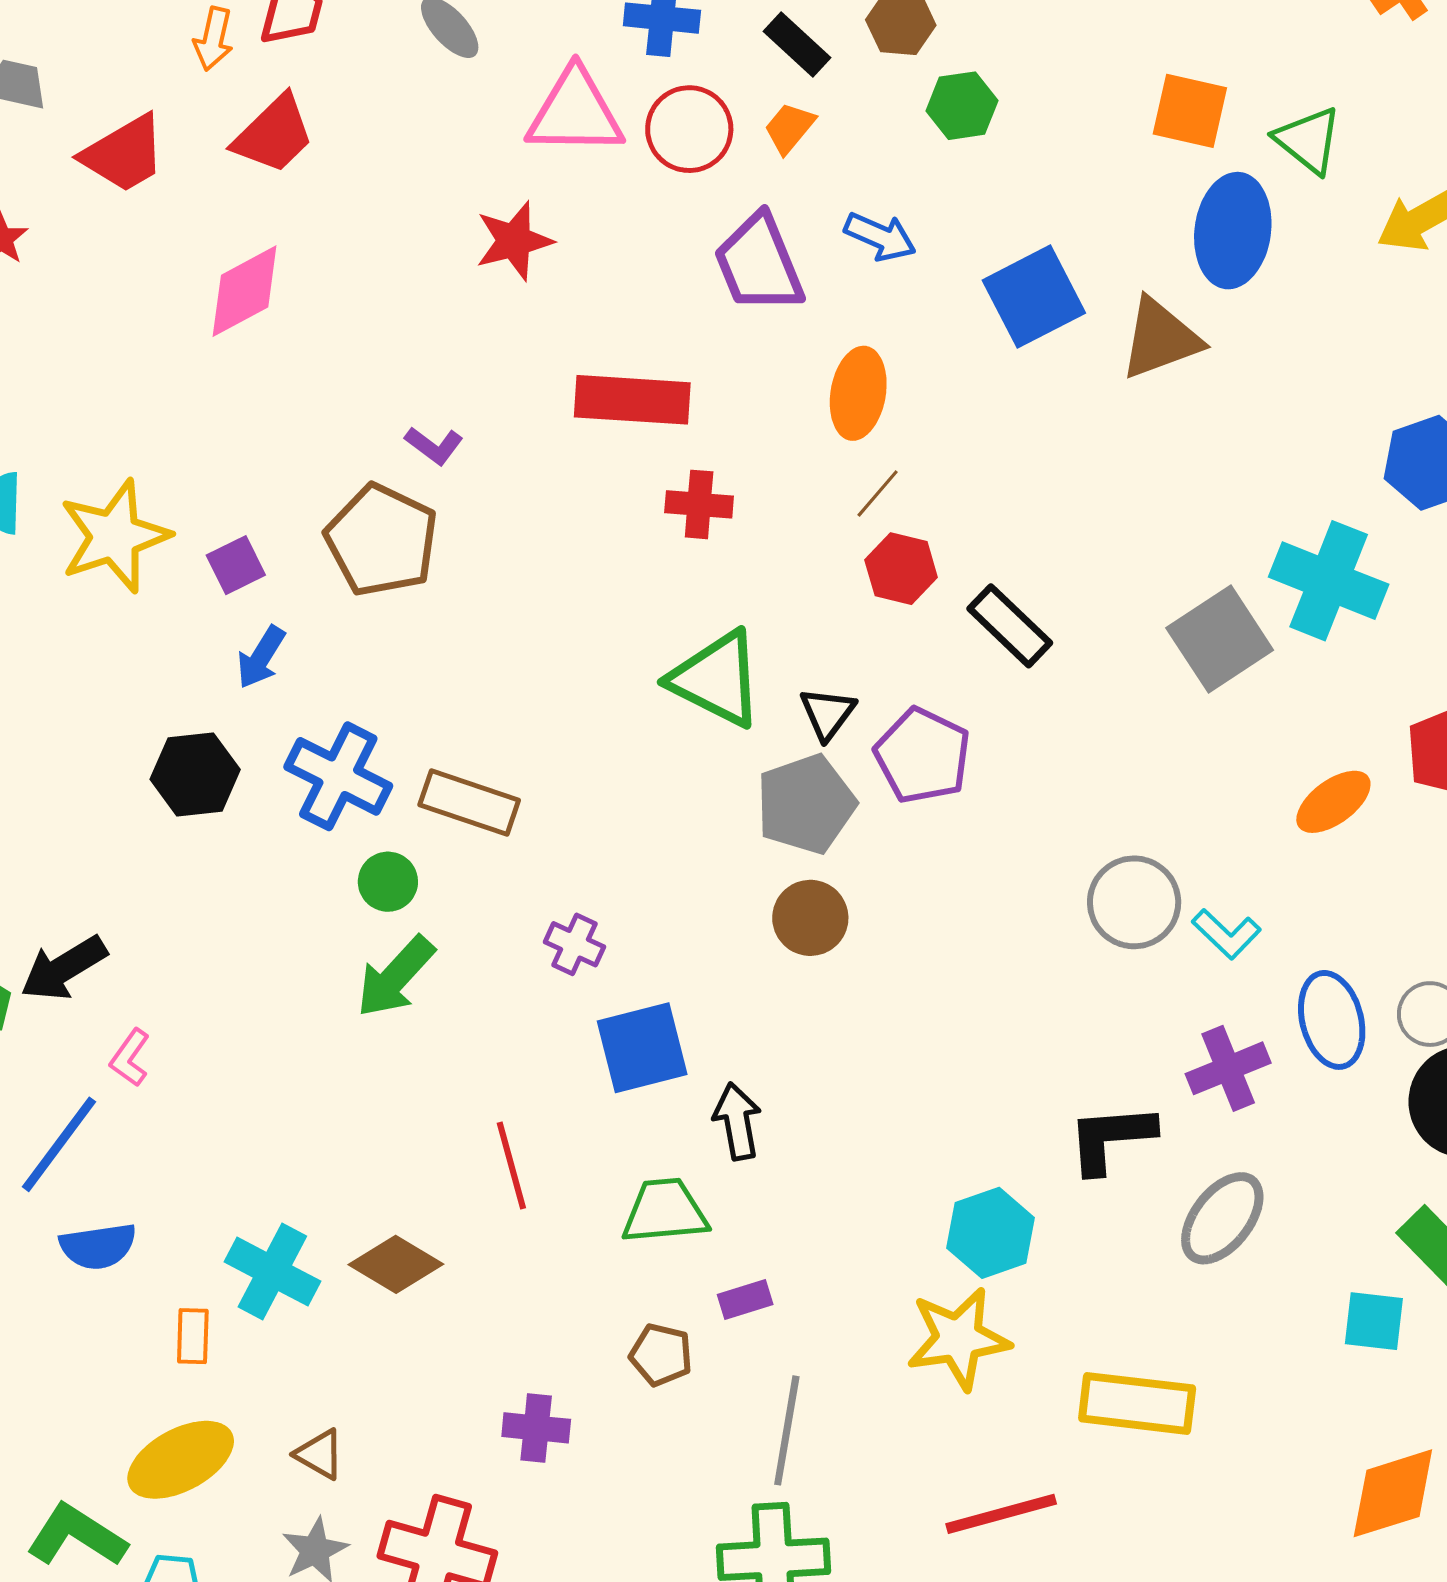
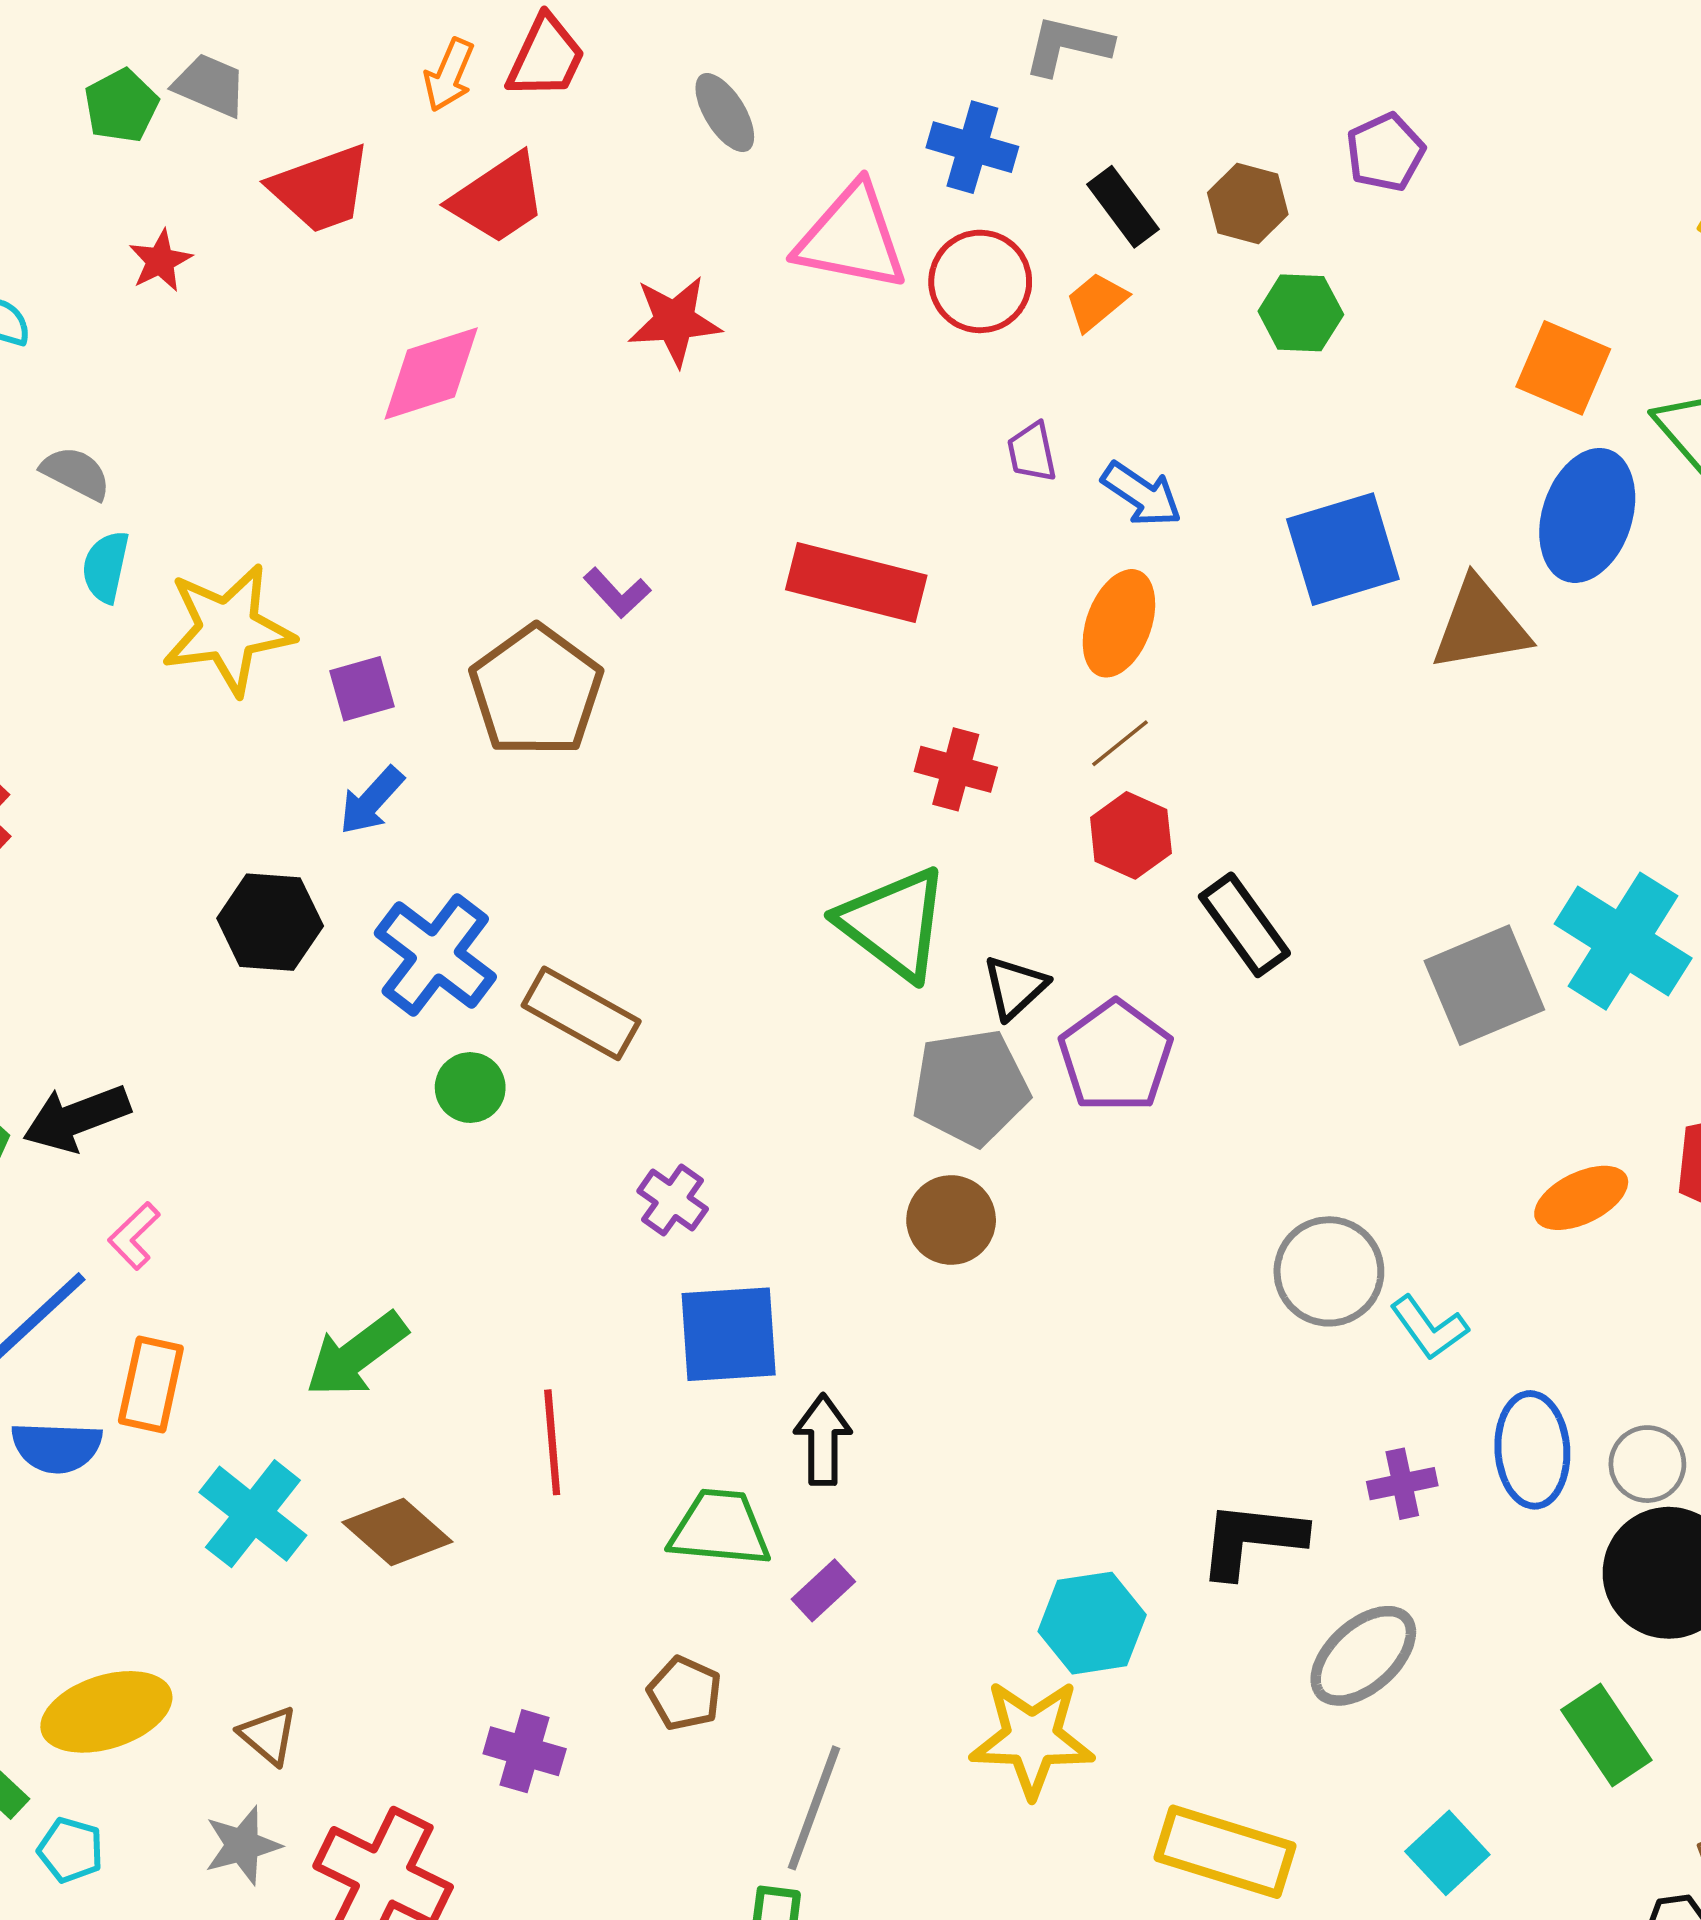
blue arrow: (880, 237) -> (1142, 494), moved
red star: (514, 241) -> (675, 321), moved
purple trapezoid: (759, 264) -> (1032, 452), size x0.5
red cross: (699, 504) -> (956, 769), moved
green arrow: (395, 977) -> (356, 1355), moved
purple cross: (1228, 1068) -> (1402, 1484), size x0.7
purple rectangle: (745, 1299) -> (823, 1590), moved, turned -36
cyan square: (1374, 1321) -> (1447, 1853), moved, turned 30
orange rectangle: (193, 1336) -> (151, 1384), moved, size x1.4

